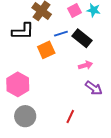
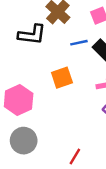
orange square: (46, 50) -> (62, 78), moved
red line: (70, 117) -> (75, 157), moved

